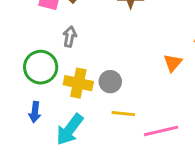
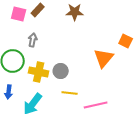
orange triangle: (173, 63) -> (104, 58), size x1.5

